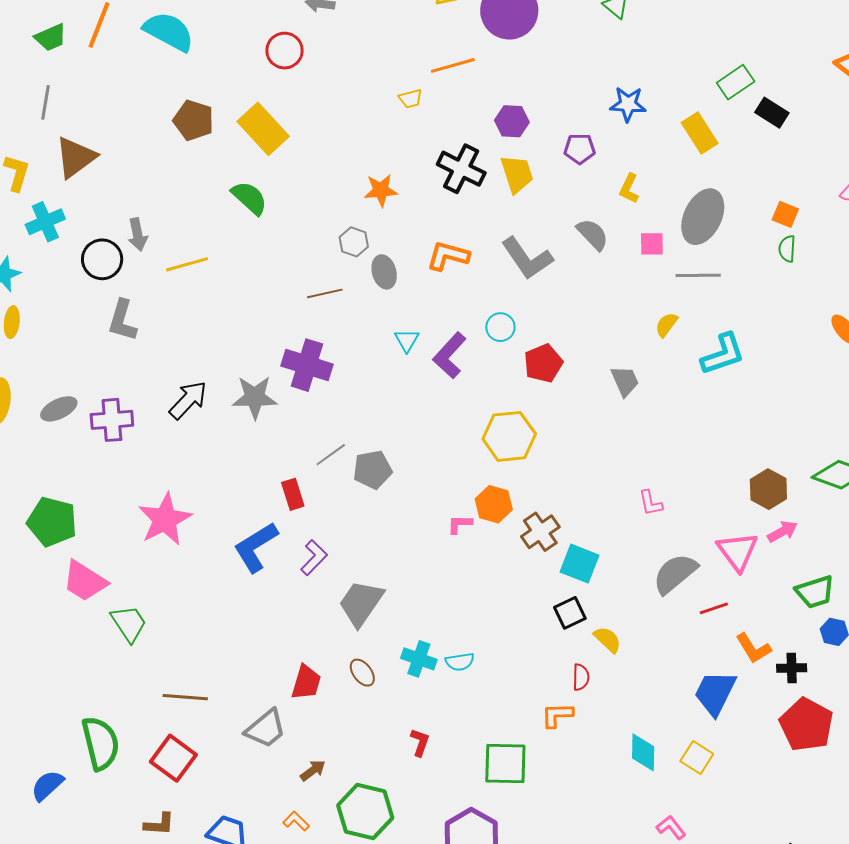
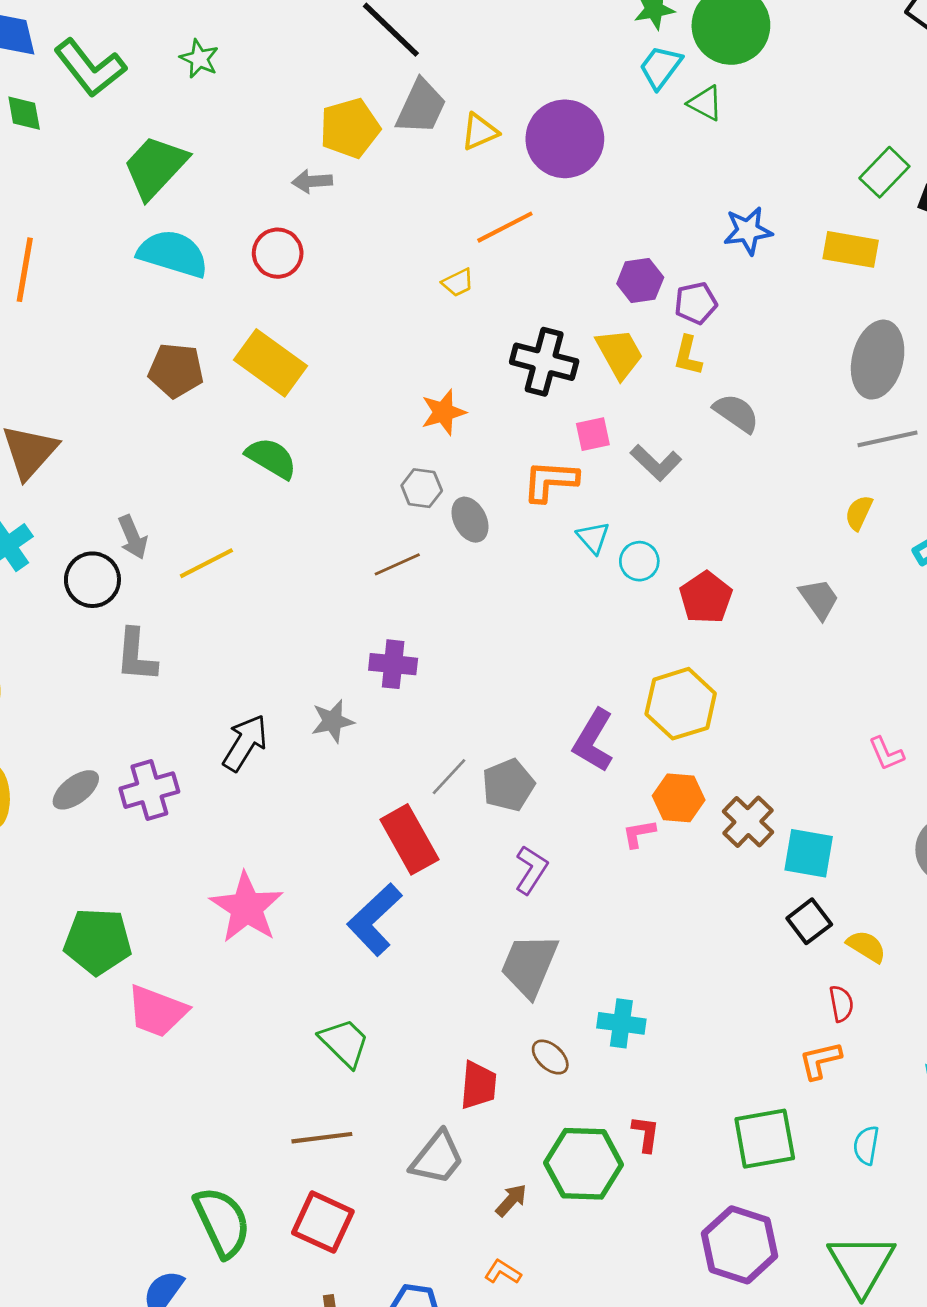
cyan semicircle: (169, 32) -> (173, 254), moved
purple hexagon: (512, 121) -> (640, 280), moved
yellow rectangle: (700, 133) -> (851, 249), turned -36
yellow L-shape: (629, 189) -> (688, 356), moved
pink square: (652, 244) -> (593, 434), moved
gray L-shape: (527, 258) -> (656, 463), size x0.7
cyan triangle: (407, 340) -> (593, 538), moved
purple L-shape: (450, 355) -> (593, 740), moved
purple cross: (307, 365) -> (393, 664), size x0.7
gray star: (255, 397) -> (333, 721), size x0.7
red rectangle: (293, 494) -> (409, 839), size x1.6
purple L-shape: (314, 558) -> (531, 870), moved
green trapezoid: (129, 623) -> (344, 1043), moved
cyan semicircle: (460, 662) -> (866, 1145), moved, turned 120
green hexagon: (365, 812) -> (584, 1164), moved

